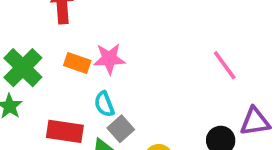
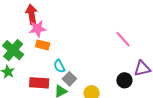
pink star: (109, 59) -> (38, 29), moved

